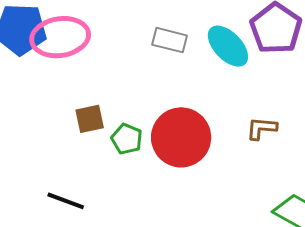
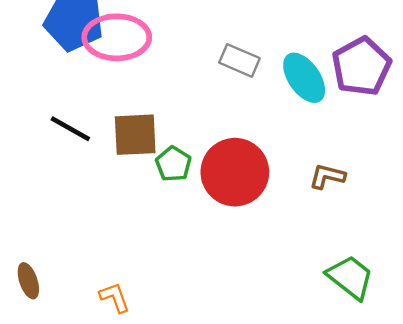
brown square: (90, 119) -> (135, 135), size x1.4
black line: (66, 201) -> (70, 129), moved

